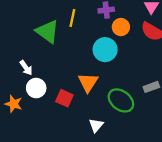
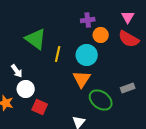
yellow line: (72, 18) -> (58, 54), moved
orange triangle: (88, 82) -> (82, 79), moved
red square: (64, 98) -> (40, 107), moved

